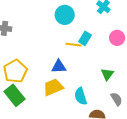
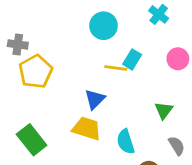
blue triangle: (59, 67) -> (95, 99), turned -42
yellow pentagon: (15, 71) -> (36, 72), moved
yellow trapezoid: (53, 87) -> (87, 128), turned 40

